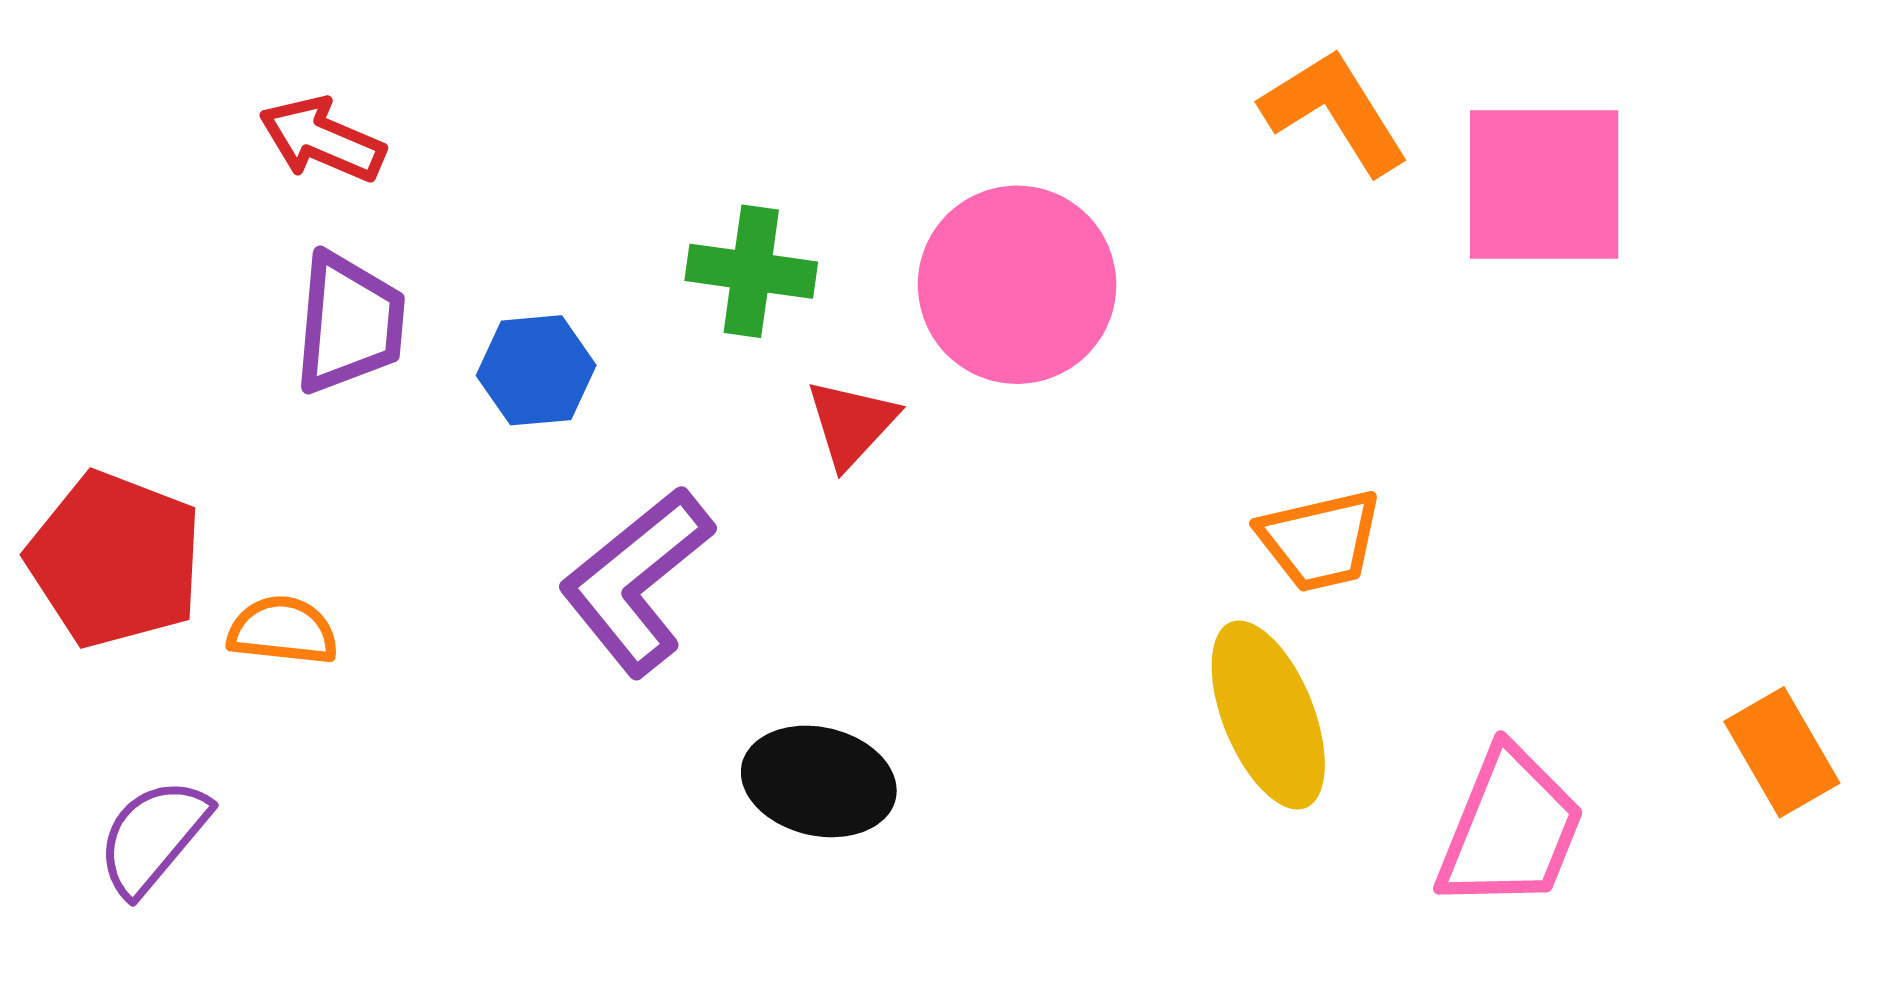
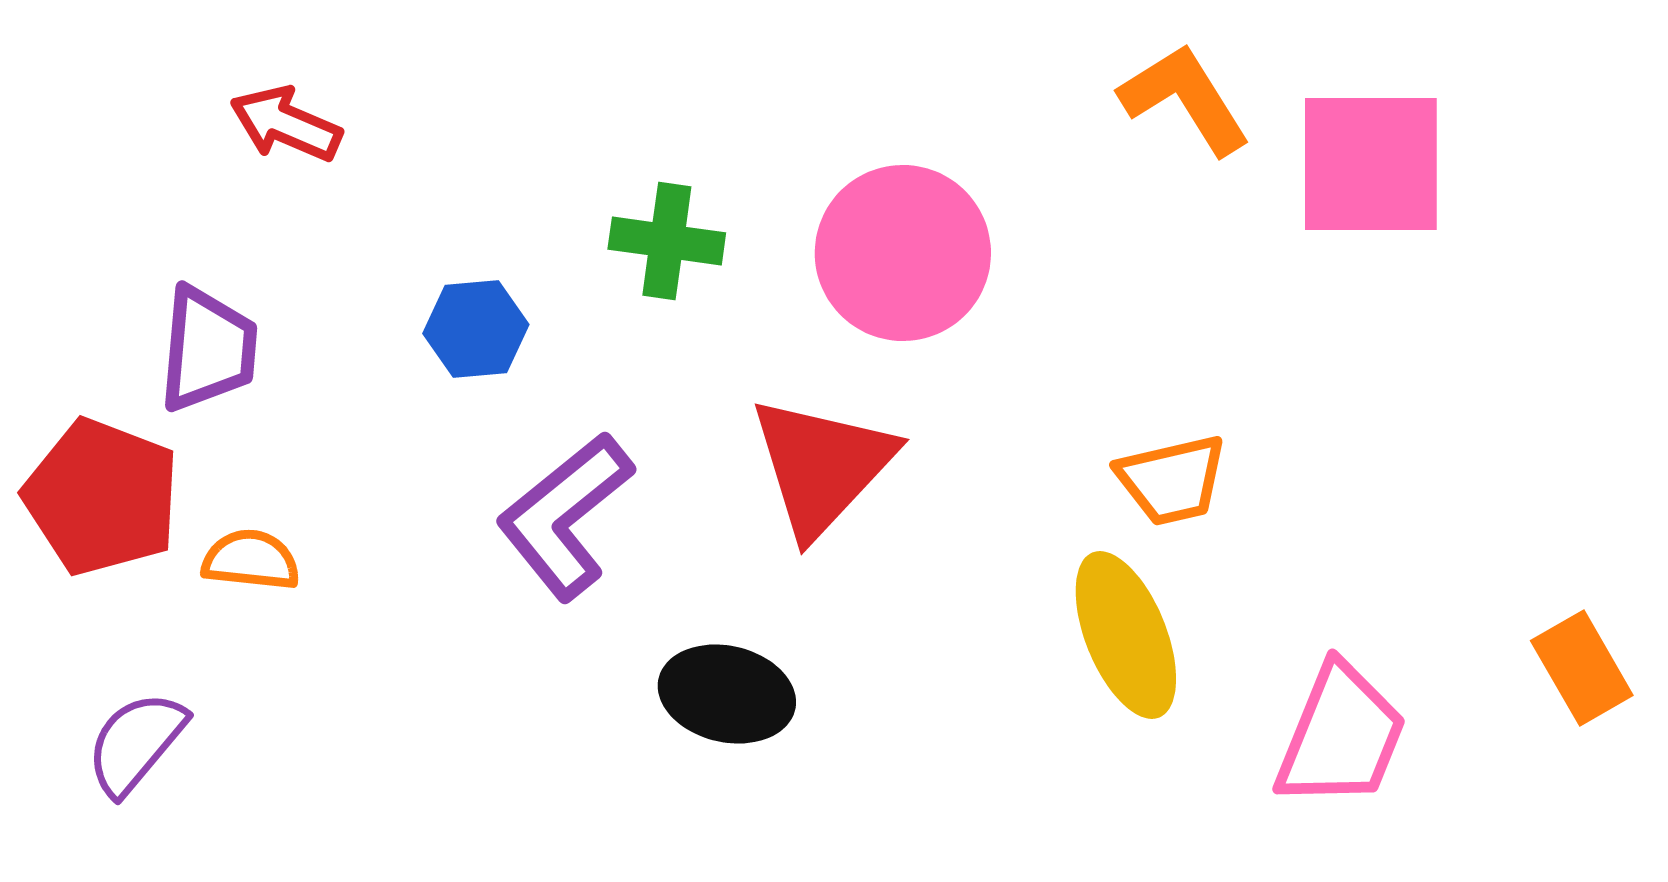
purple trapezoid: (349, 323) -> (208, 349), moved
red triangle: (851, 423) -> (822, 466), moved, size x1.8

